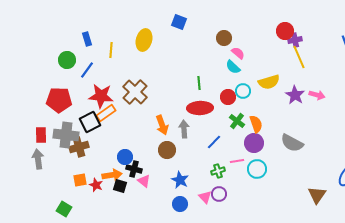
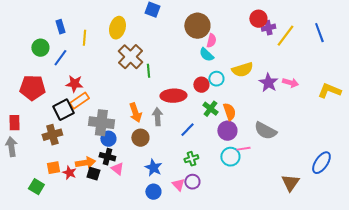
brown circle: (224, 38) -> (197, 26), size x1.6
pink semicircle: (238, 53) -> (211, 41), turned 64
yellow line: (299, 57) -> (285, 36), moved, turned 60
green line: (199, 83) -> (148, 71), moved
brown cross: (135, 92) -> (130, 57), moved
red star: (101, 96) -> (74, 84), size x0.7
gray cross: (66, 135) -> (101, 123), moved
blue circle: (125, 157) -> (108, 139), moved
pink line: (237, 161) -> (243, 149), moved
green square: (64, 209) -> (36, 187), moved

